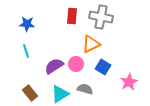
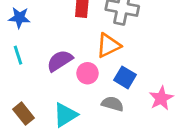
purple semicircle: (54, 66) -> (60, 61), moved
gray semicircle: (85, 89) -> (113, 104), moved

